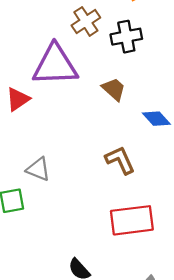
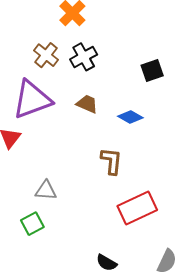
brown L-shape: (120, 160) -> (111, 161), turned 48

